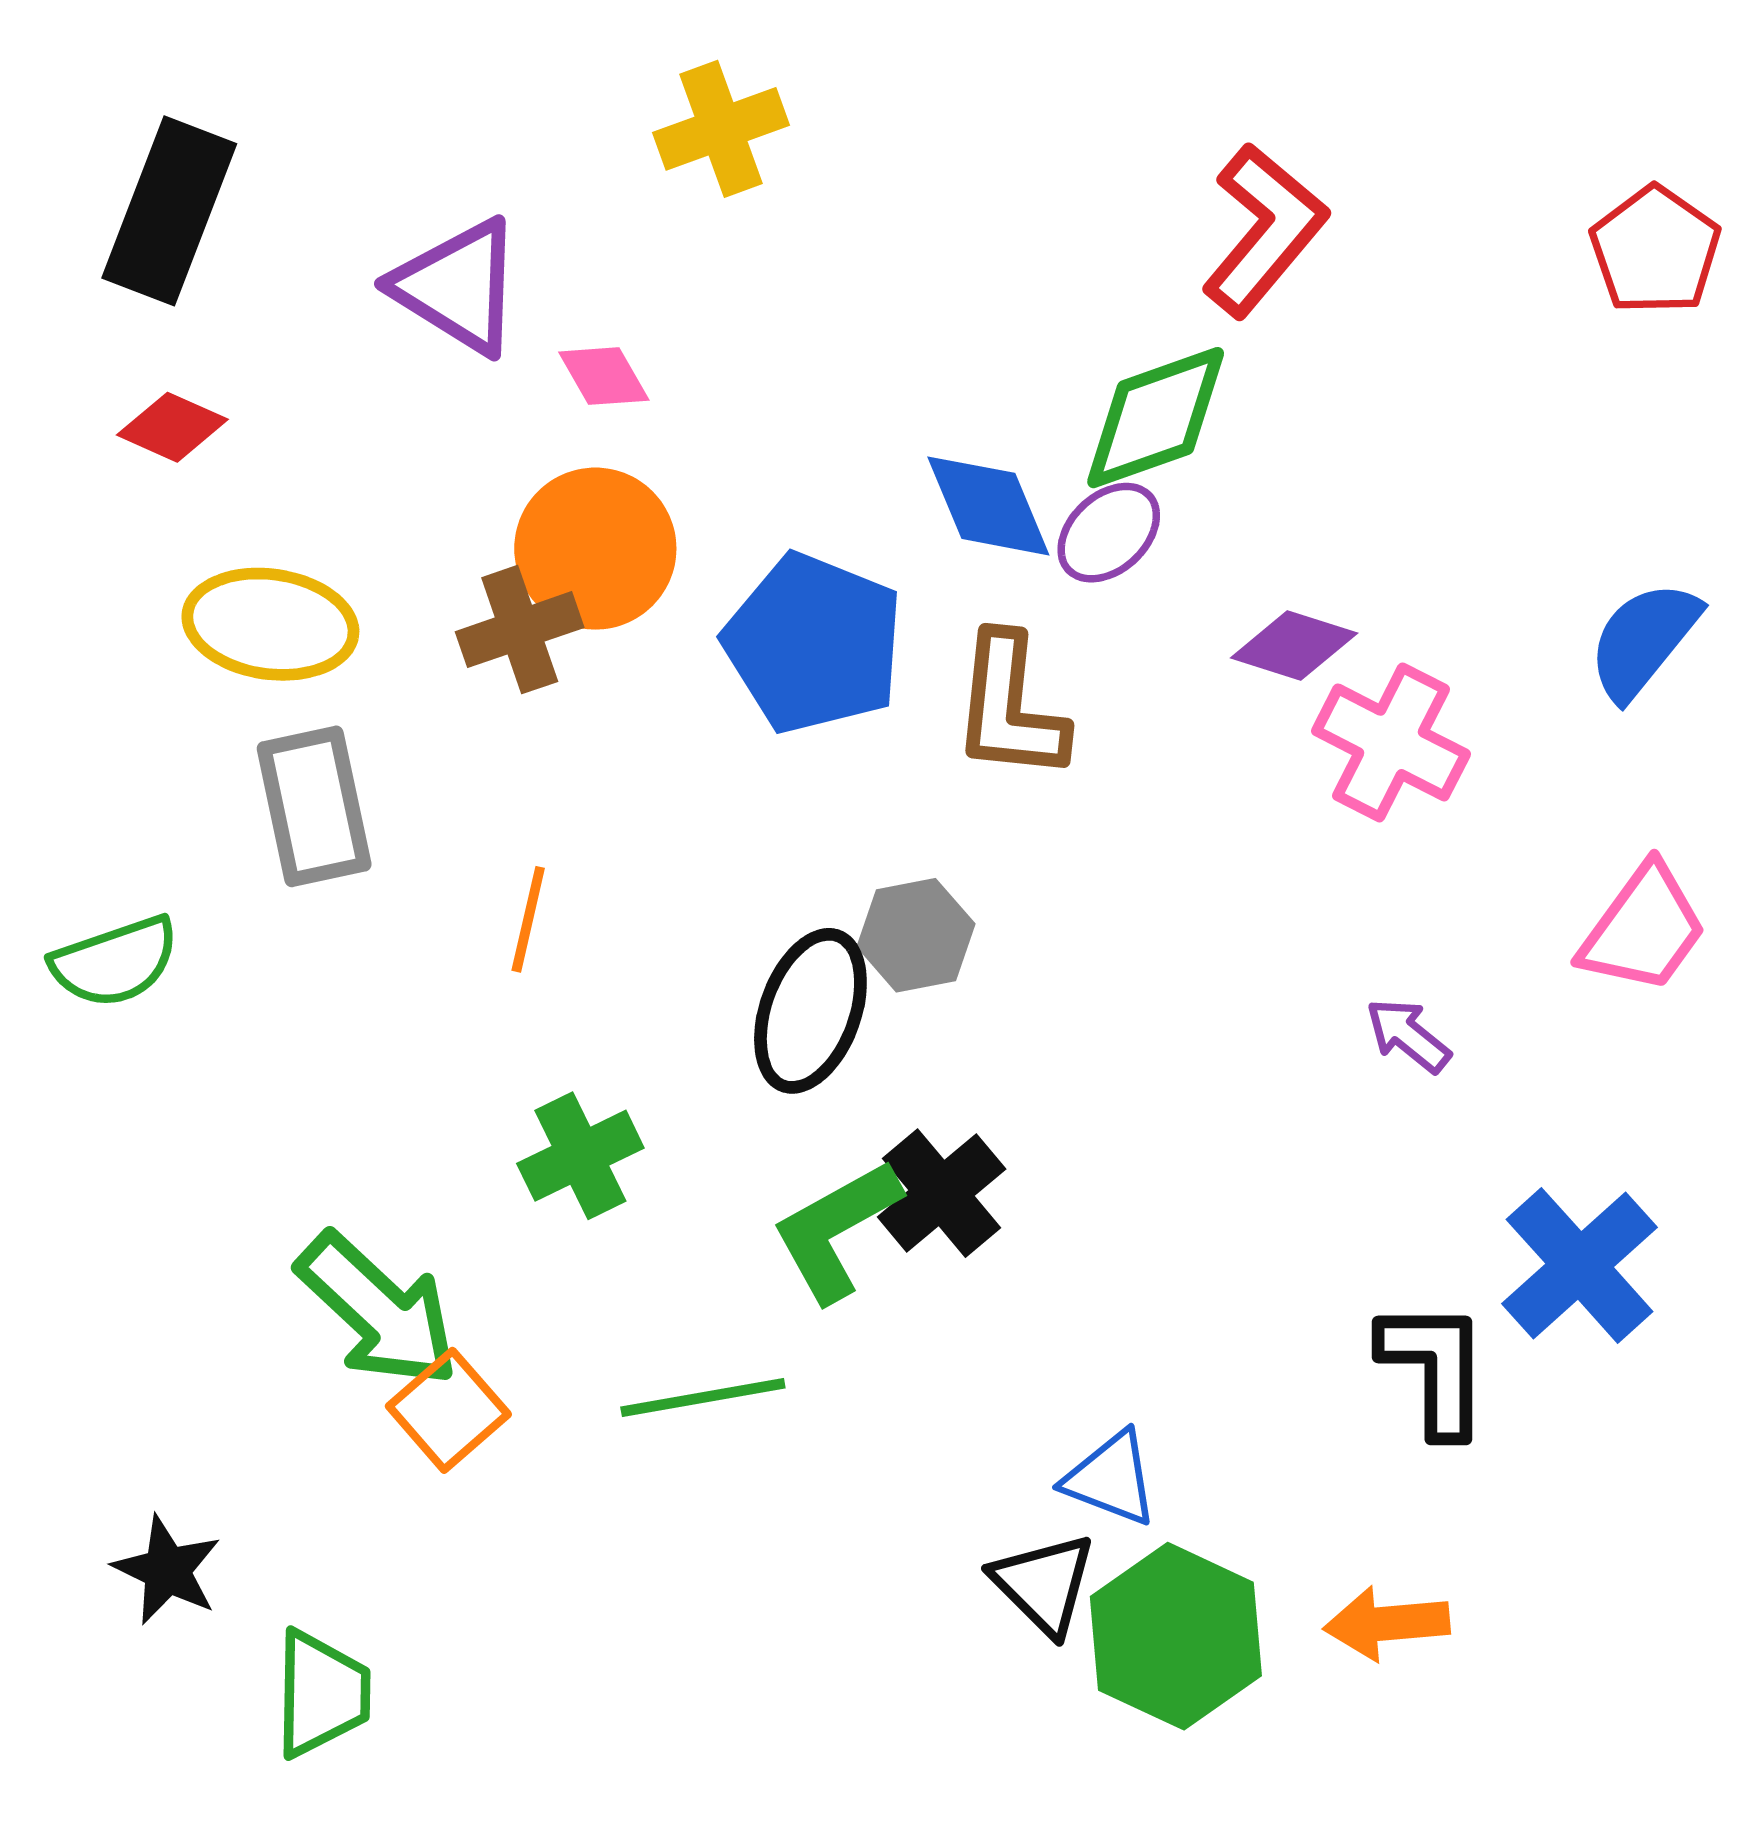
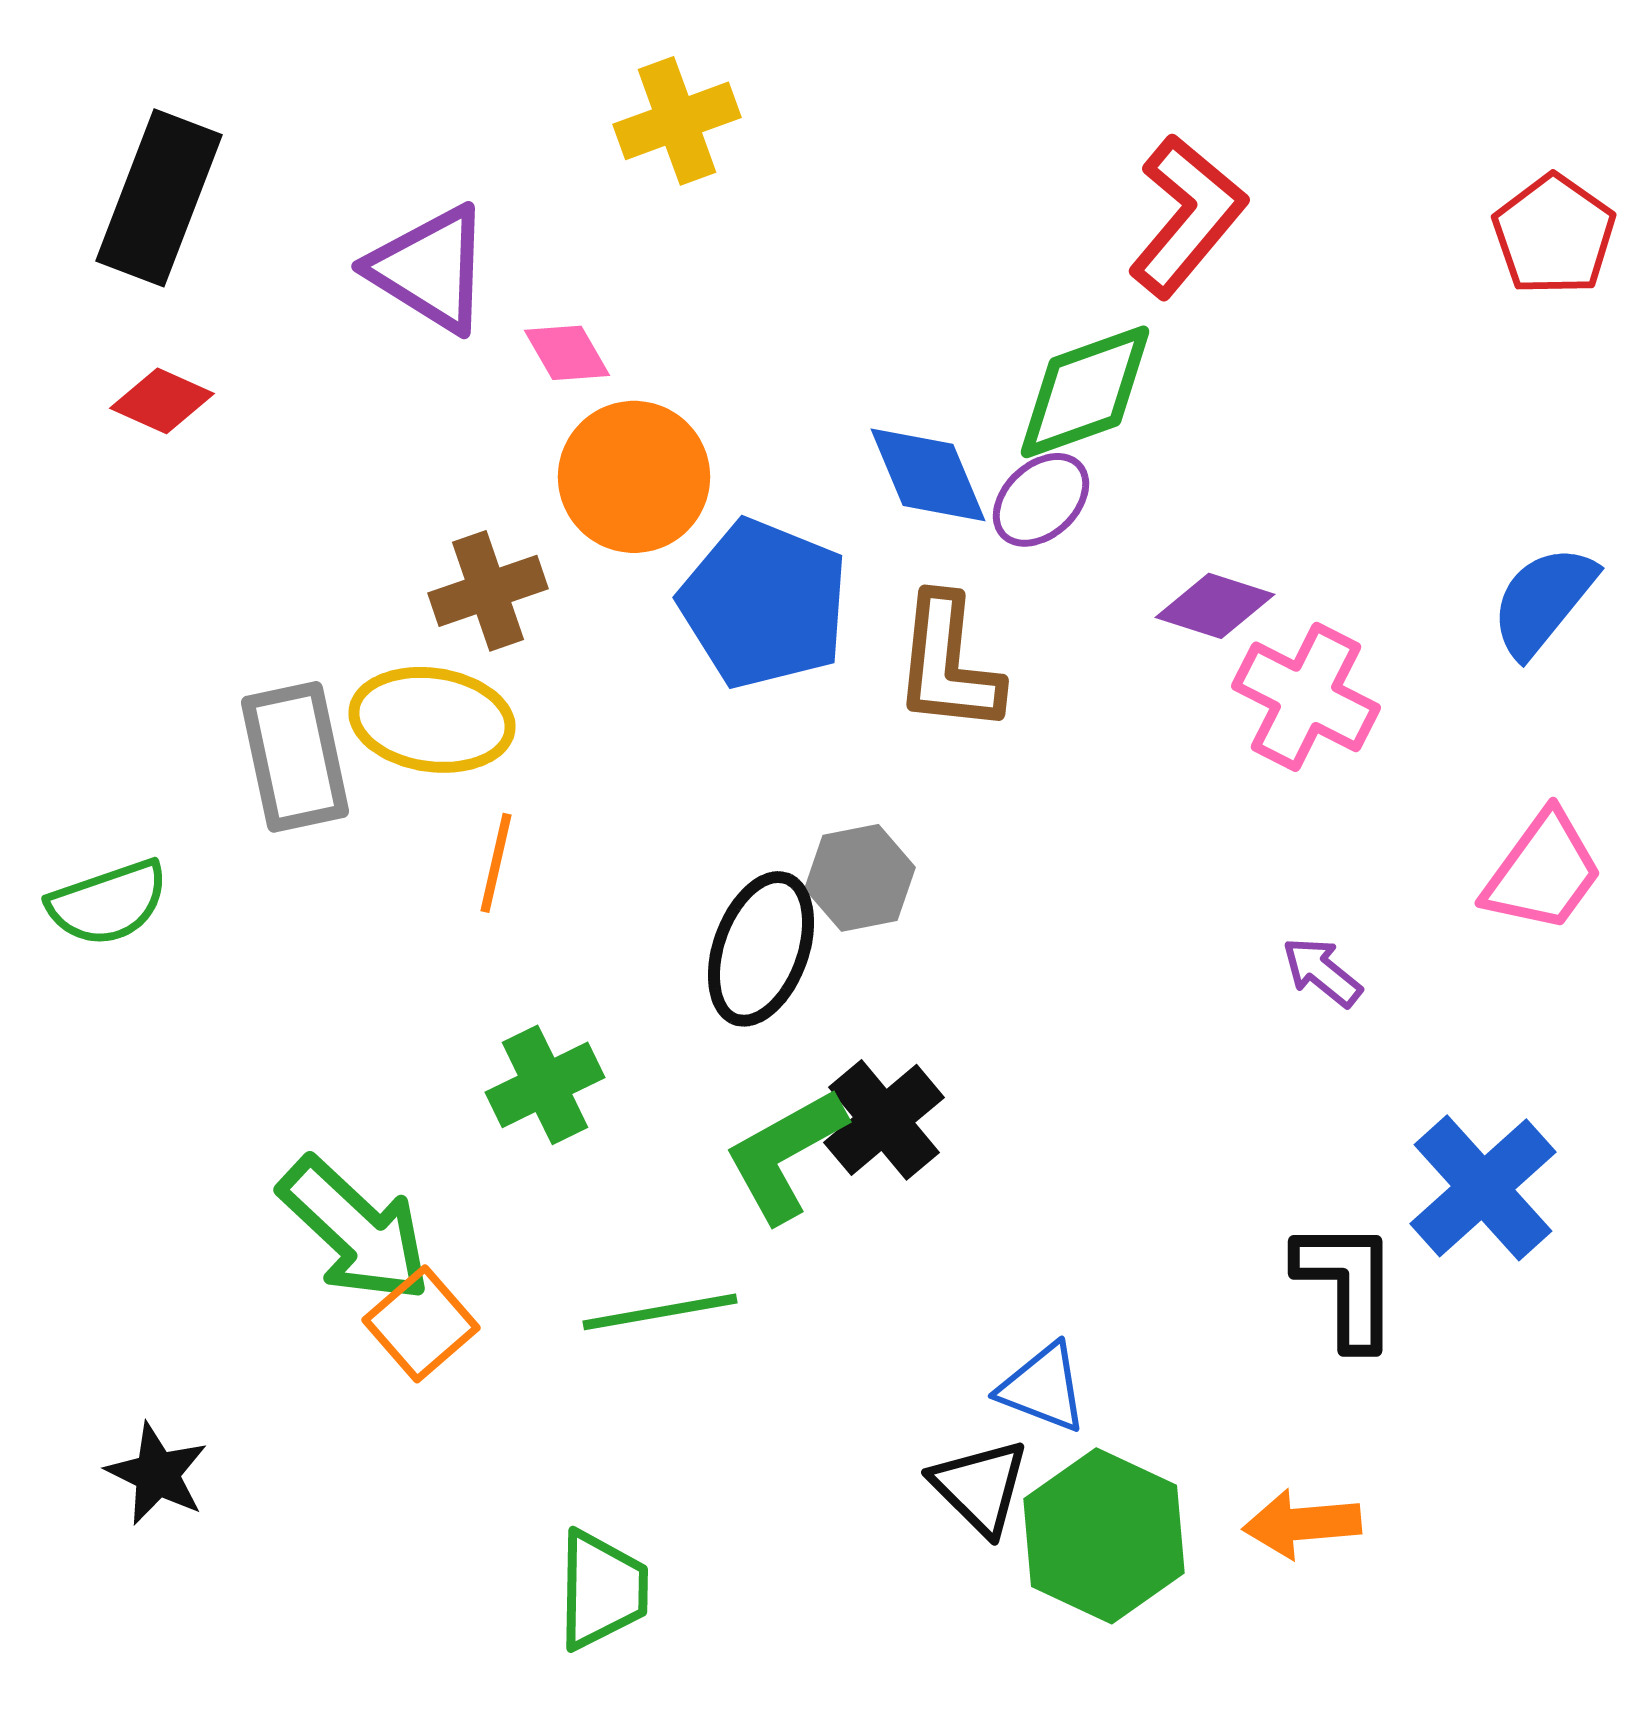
orange circle: (595, 549) -> (634, 477), moved
yellow ellipse: (270, 624) -> (432, 720), moved
green trapezoid: (322, 1694) -> (602, 1590), moved

